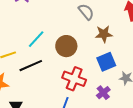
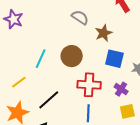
blue square: (106, 62) -> (114, 59), turned -36
black line: (31, 66) -> (49, 100), moved

